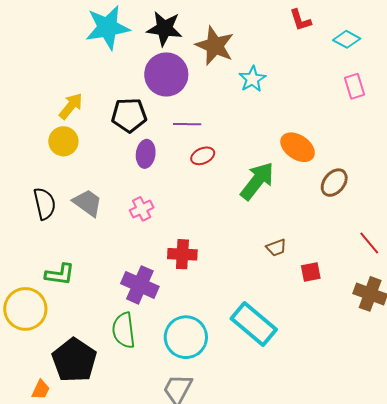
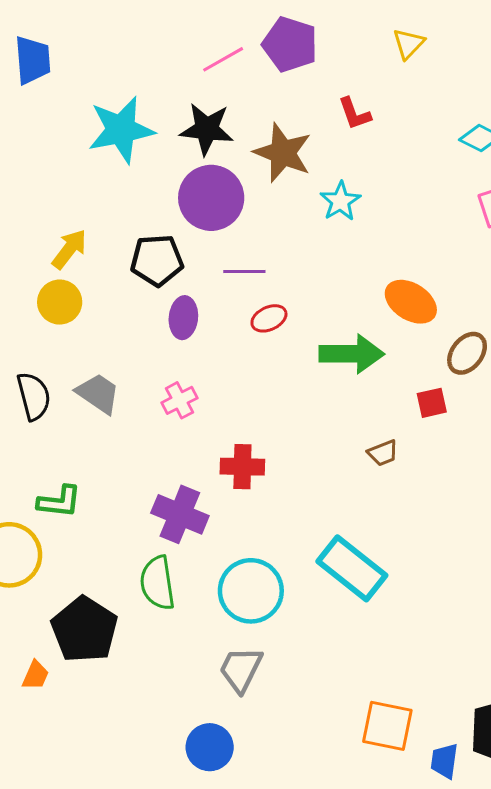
red L-shape: (300, 20) -> (355, 114), moved
green arrow: (257, 181) -> (352, 354), turned 54
red square: (311, 272) -> (432, 403), moved

